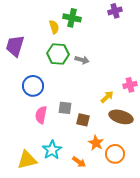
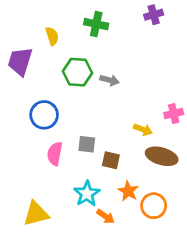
yellow semicircle: (54, 27) -> (52, 36), moved
yellow arrow: (107, 97) -> (143, 130), turned 64
cyan star: (52, 150) -> (87, 194), moved

